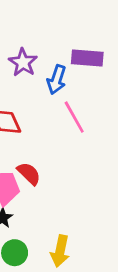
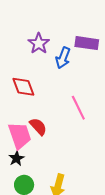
pink line: (74, 117) -> (78, 108), moved

